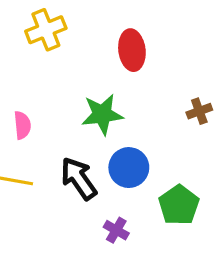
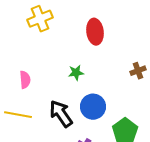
green star: (102, 114) -> (76, 73), size x0.6

